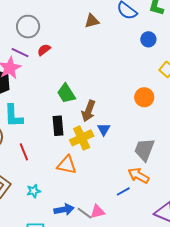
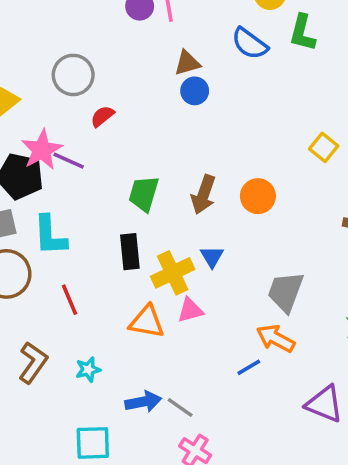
blue circle: (148, 39) -> (195, 91), moved
purple line: (20, 53) -> (69, 161), moved
green trapezoid: (66, 93) -> (144, 194), turned 50
orange circle: (144, 97) -> (258, 196), moved
brown arrow: (88, 111) -> (203, 195), moved
pink triangle: (97, 212) -> (190, 310), moved

